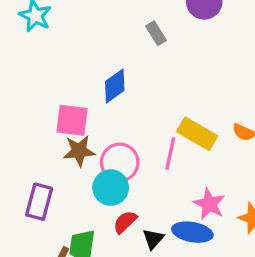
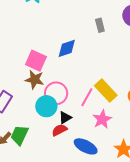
pink star: (209, 204) -> (102, 119), moved
red semicircle: (125, 222) -> (59, 130), moved
black triangle: (153, 239) -> (65, 118), moved

